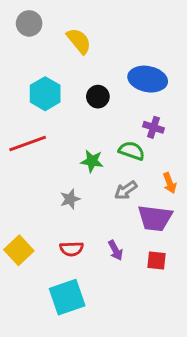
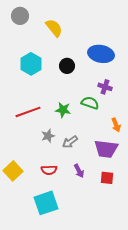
red line: (28, 143) -> (28, 112), moved
gray arrow: (126, 190) -> (70, 142), moved

